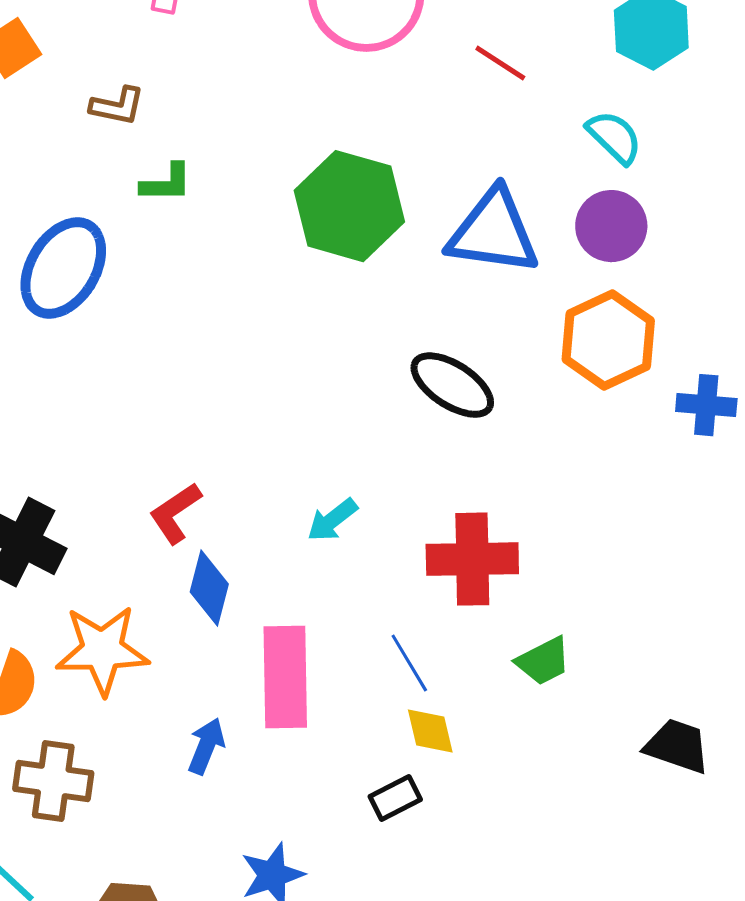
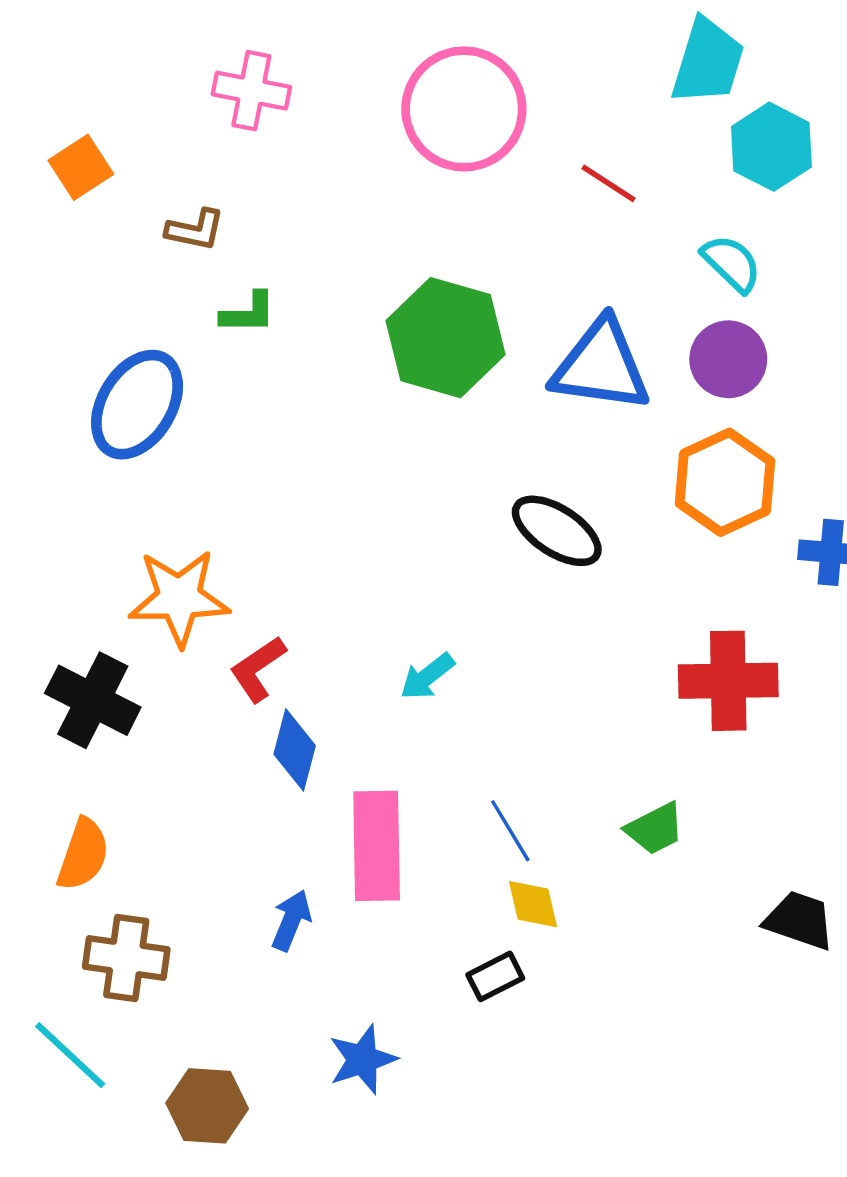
red cross: (472, 559) -> (728, 681), moved
orange star: (102, 650) -> (179, 598), moved

